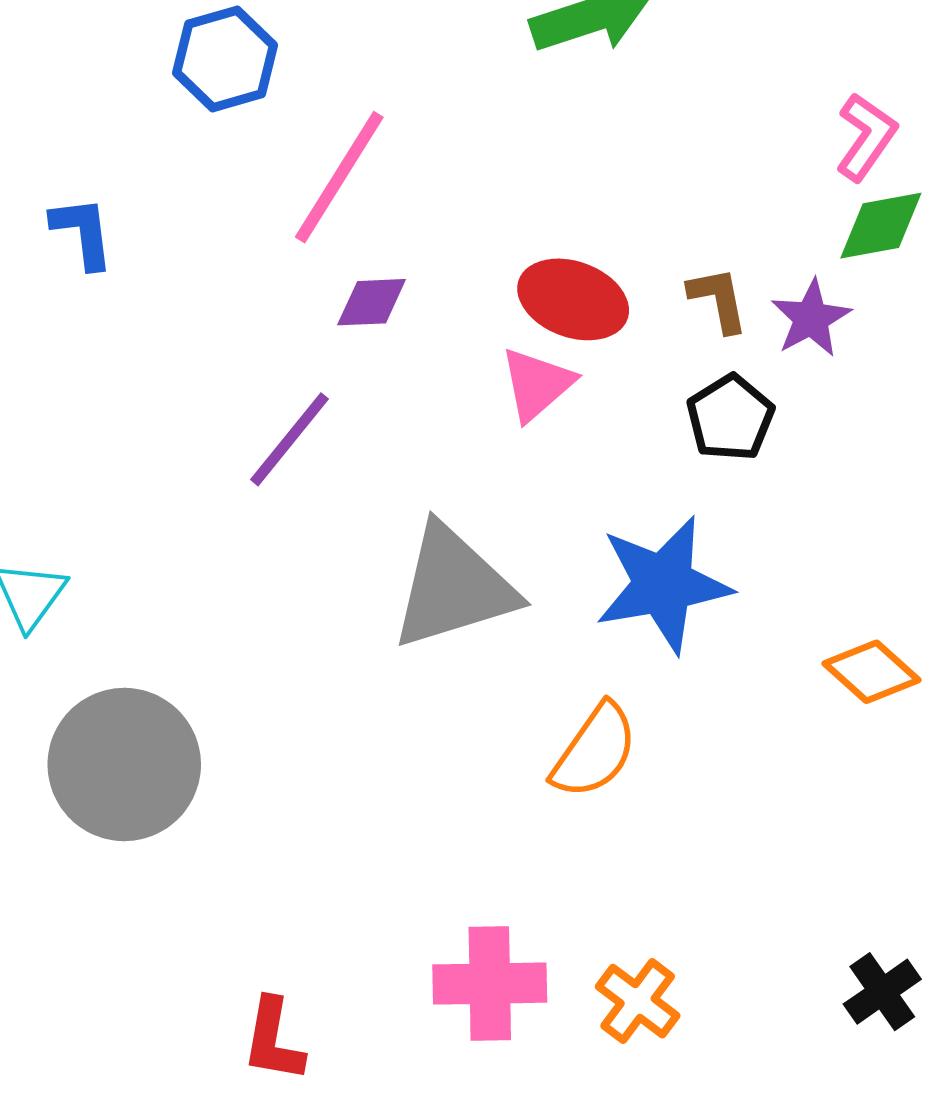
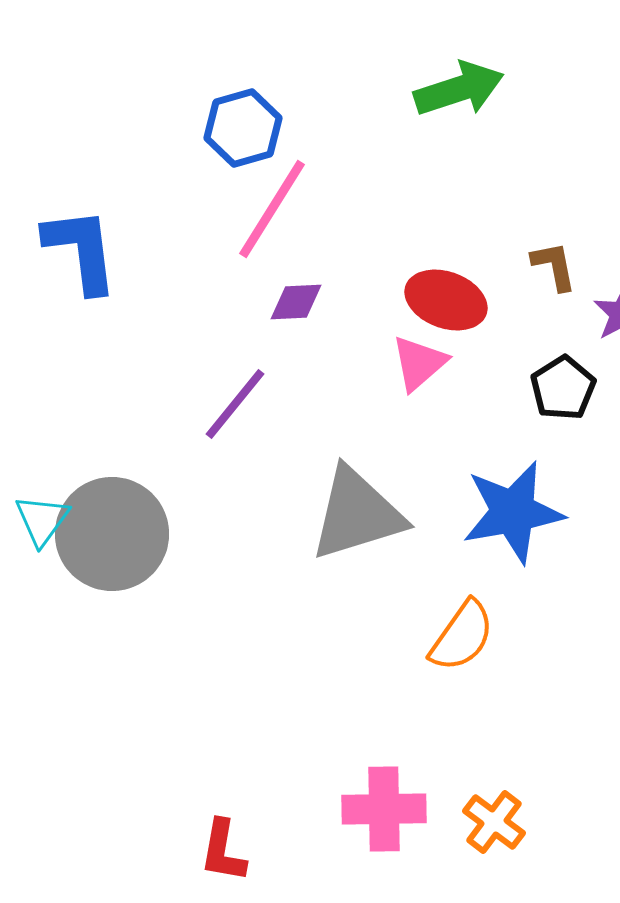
blue hexagon: (225, 59) -> (243, 128), moved
blue L-shape: (83, 232) -> (81, 250), size x1.6
brown L-shape: (718, 299) -> (554, 266), moved
gray circle: (124, 765) -> (112, 534), moved

